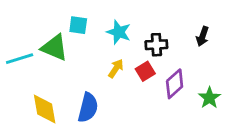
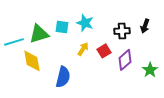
cyan square: (78, 25) -> (62, 27), moved
black cross: (156, 45) -> (122, 31), moved
green triangle: (54, 47) -> (39, 34), turned -40
yellow diamond: (45, 109) -> (32, 61), moved

